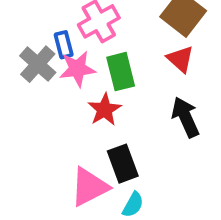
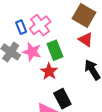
blue rectangle: (64, 45) -> (21, 27), moved
pink star: (77, 69) -> (32, 52), turned 30

